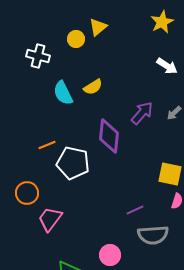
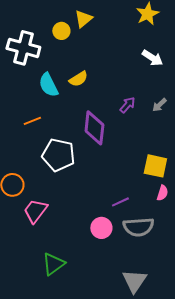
white cross: (38, 56) -> (23, 48), size x1.4
purple arrow: (142, 113) -> (127, 105), size x0.7
orange line: (47, 145) -> (32, 121), moved
pink circle: (110, 255) -> (101, 228), moved

